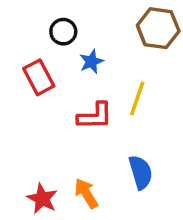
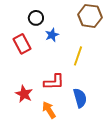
red L-shape: (95, 116) -> (54, 82), moved
red star: (42, 199) -> (24, 94), moved

